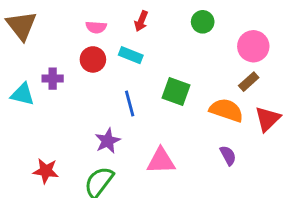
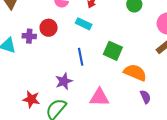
red circle: (93, 59) -> (49, 28), moved
orange semicircle: (226, 110) -> (135, 72), moved
red star: (46, 171) -> (31, 99), moved

